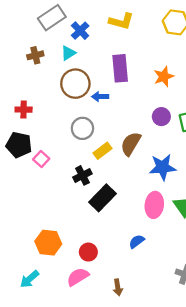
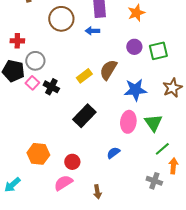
blue arrow: (100, 97) -> (92, 31), moved
gray circle: (82, 128) -> (35, 61), moved
black cross: (82, 175) -> (51, 87), moved, turned -35
cyan arrow: (29, 279) -> (12, 185), moved

